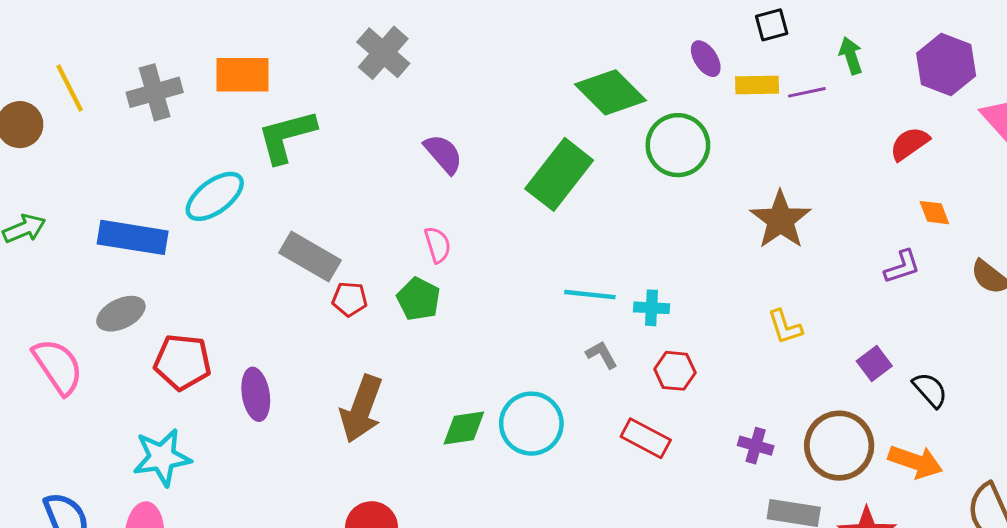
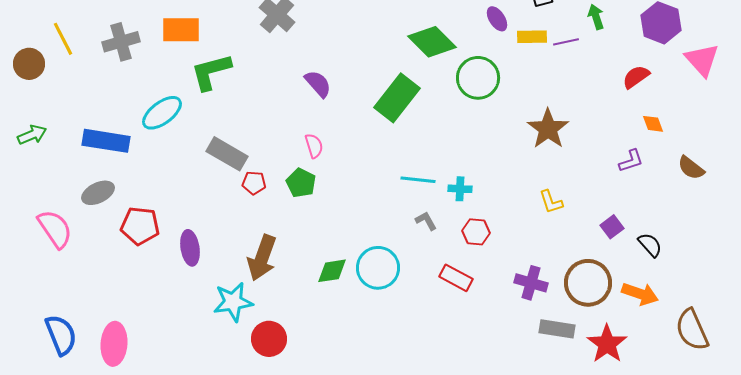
purple cross: (756, 446) -> (531, 283), size x1.4
cyan star: (162, 457) -> (233, 302), moved

